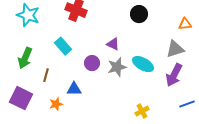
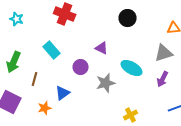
cyan star: (28, 15) -> (17, 19), size x0.6
gray star: (117, 67) -> (106, 83), moved
purple arrow: (174, 75) -> (163, 79), size x0.7
blue triangle: (74, 89) -> (63, 93), turned -35

